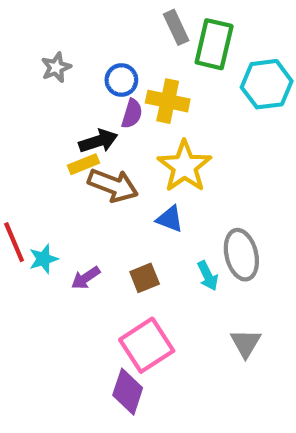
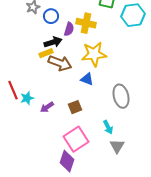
blue circle: (121, 80) -> (51, 16), moved
yellow star: (185, 166) -> (94, 54), turned 30
cyan arrow: (208, 276) -> (108, 127), moved
gray triangle: (246, 343) -> (117, 146), moved

